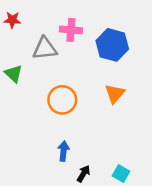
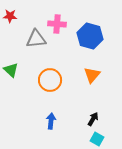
green triangle: (14, 74) -> (11, 70), moved
black arrow: (83, 174) -> (93, 119), moved

